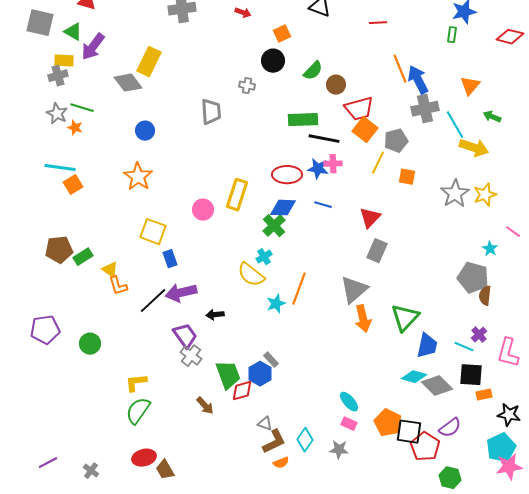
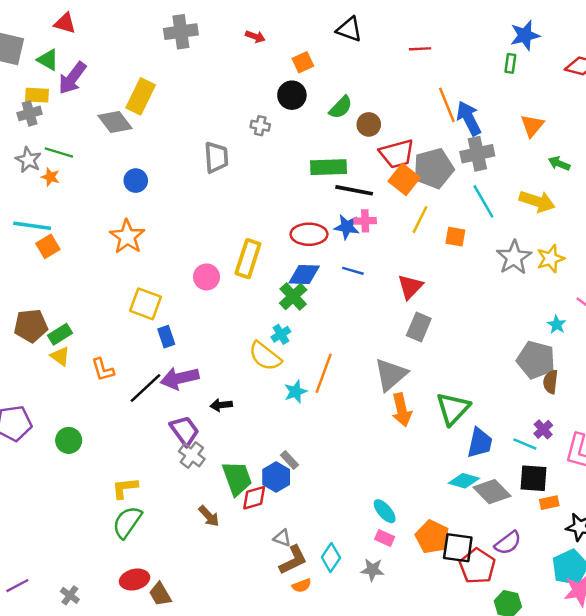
cyan line: (455, 125) -> (483, 201), moved
gray pentagon: (396, 141) -> (433, 168), moved, size x1.4
yellow triangle: (110, 270) -> (60, 356), moved

